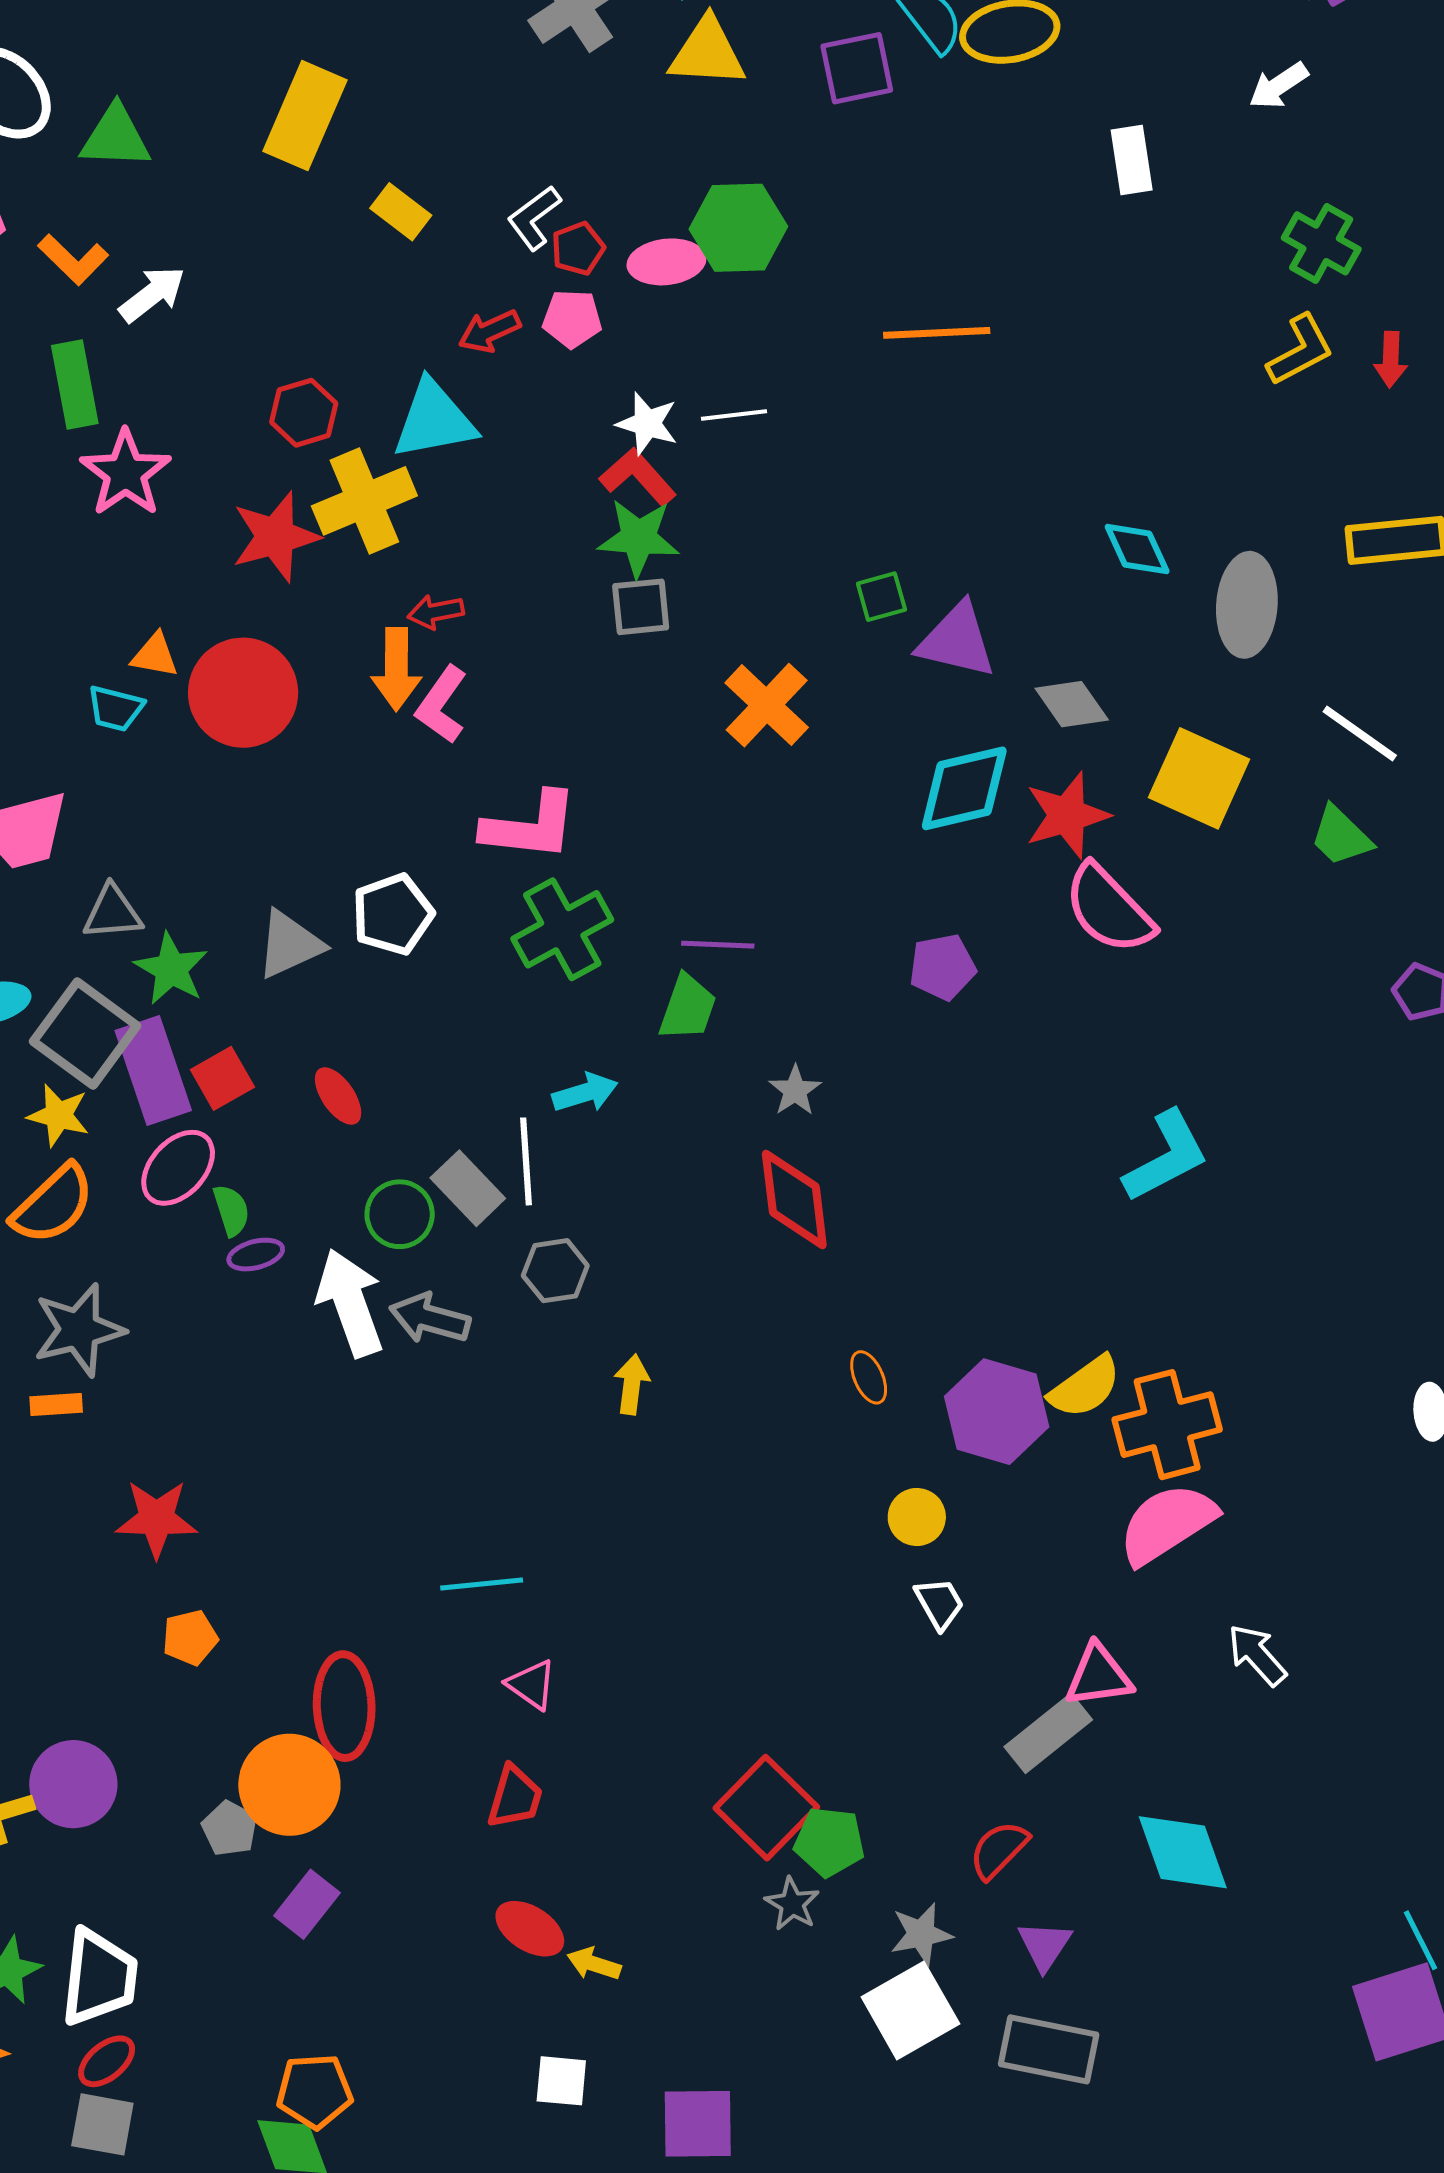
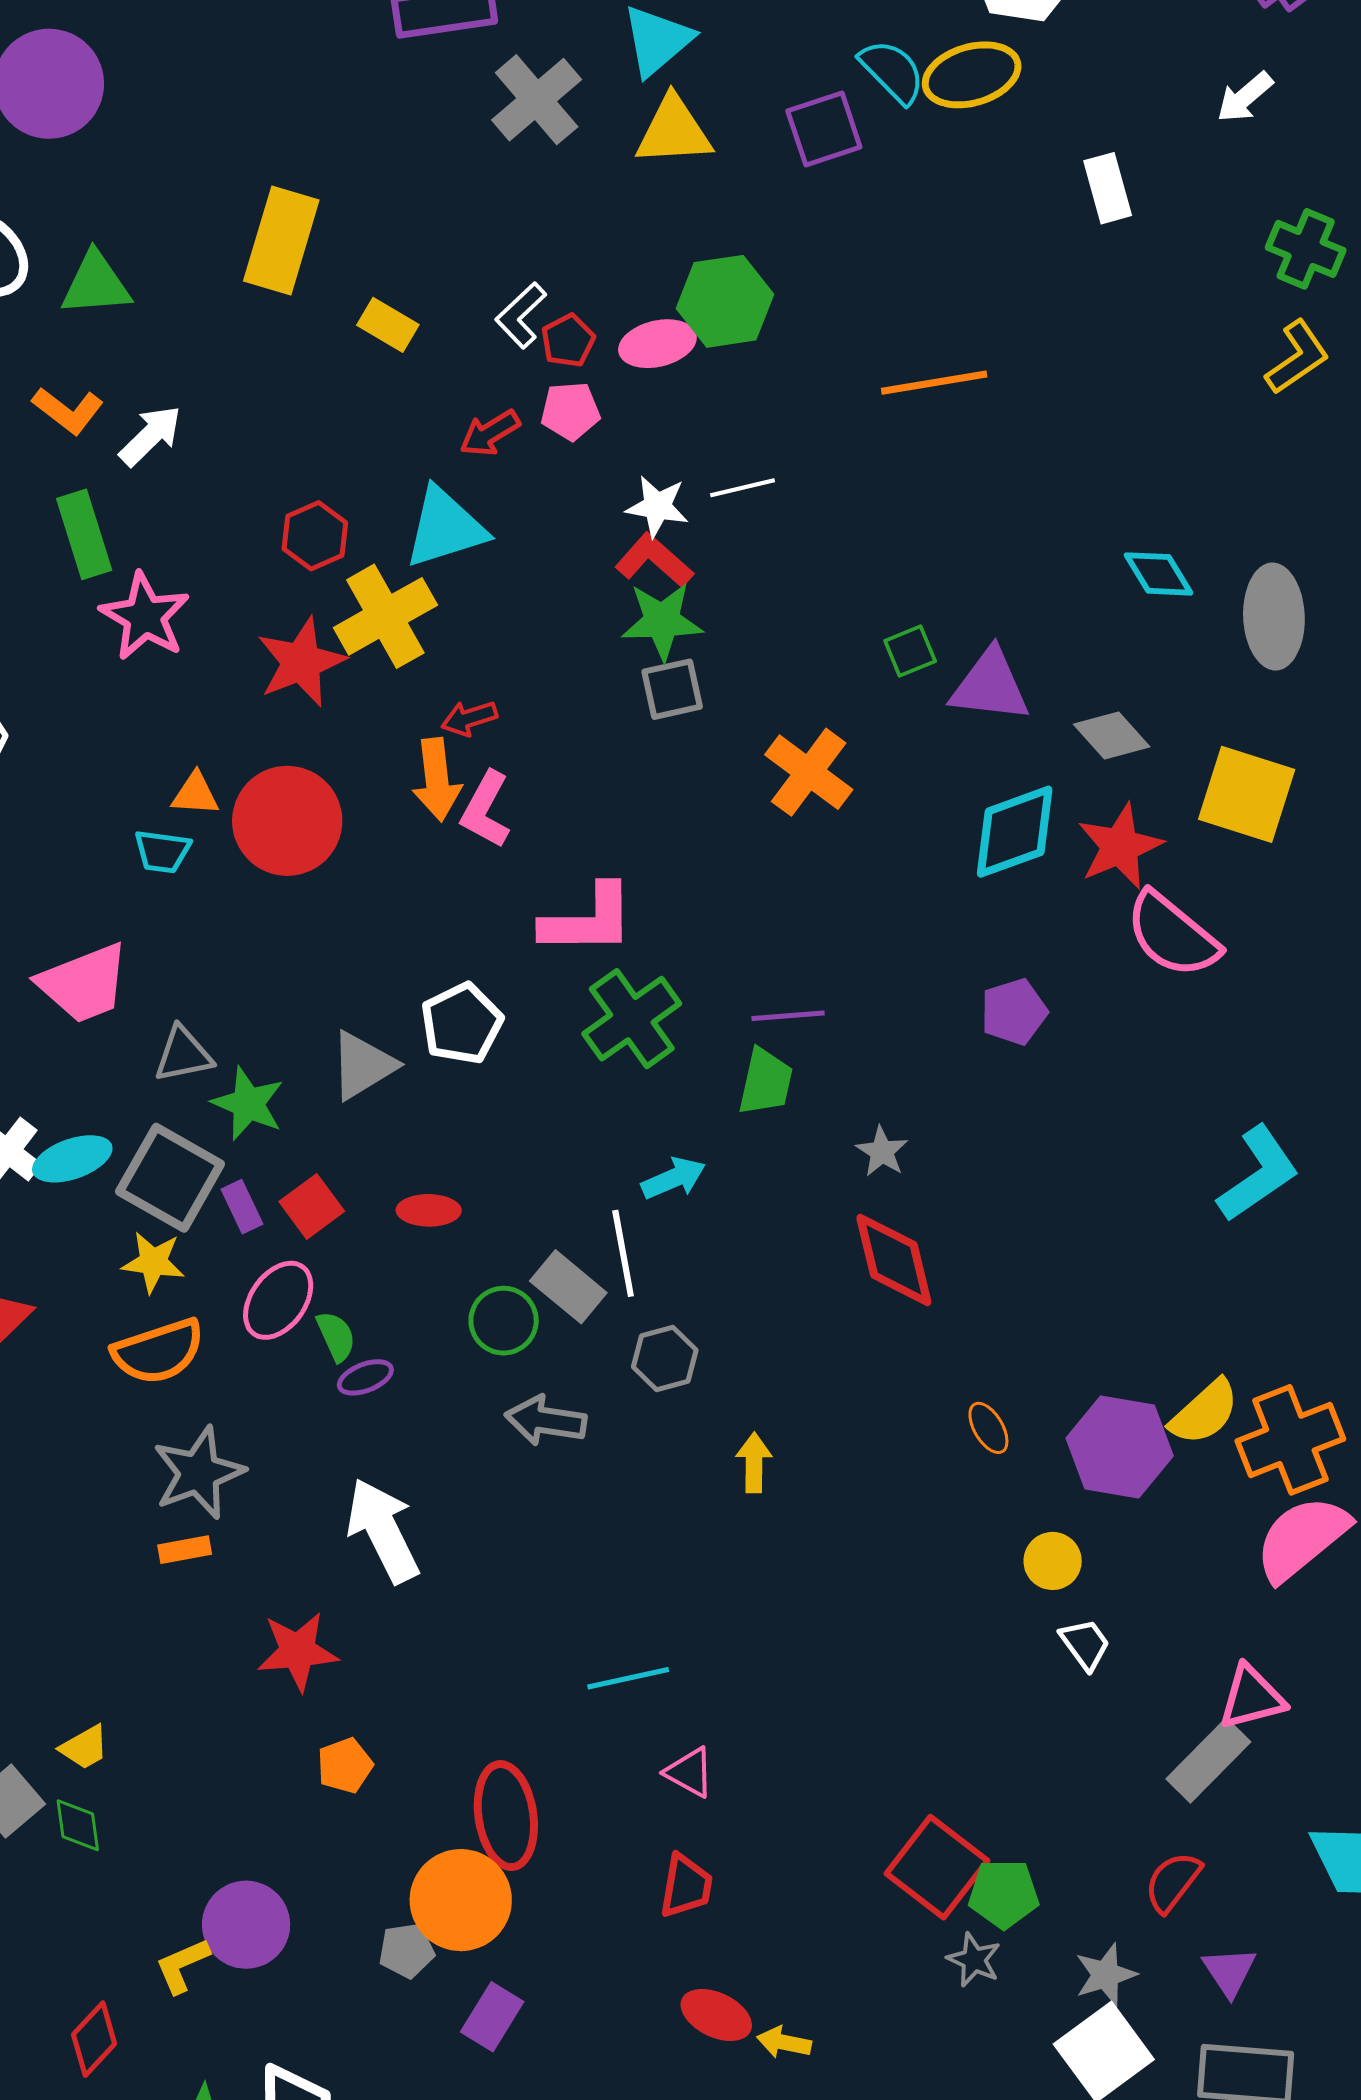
purple rectangle: (153, 1070) -> (242, 1207), size x0.5
red ellipse: (338, 1096) -> (429, 1210), turned -48
orange semicircle: (53, 1205) -> (158, 1351), turned 32
white arrow: (350, 1303) -> (383, 1530), moved
gray pentagon: (230, 1829) -> (407, 1951), turned -30

